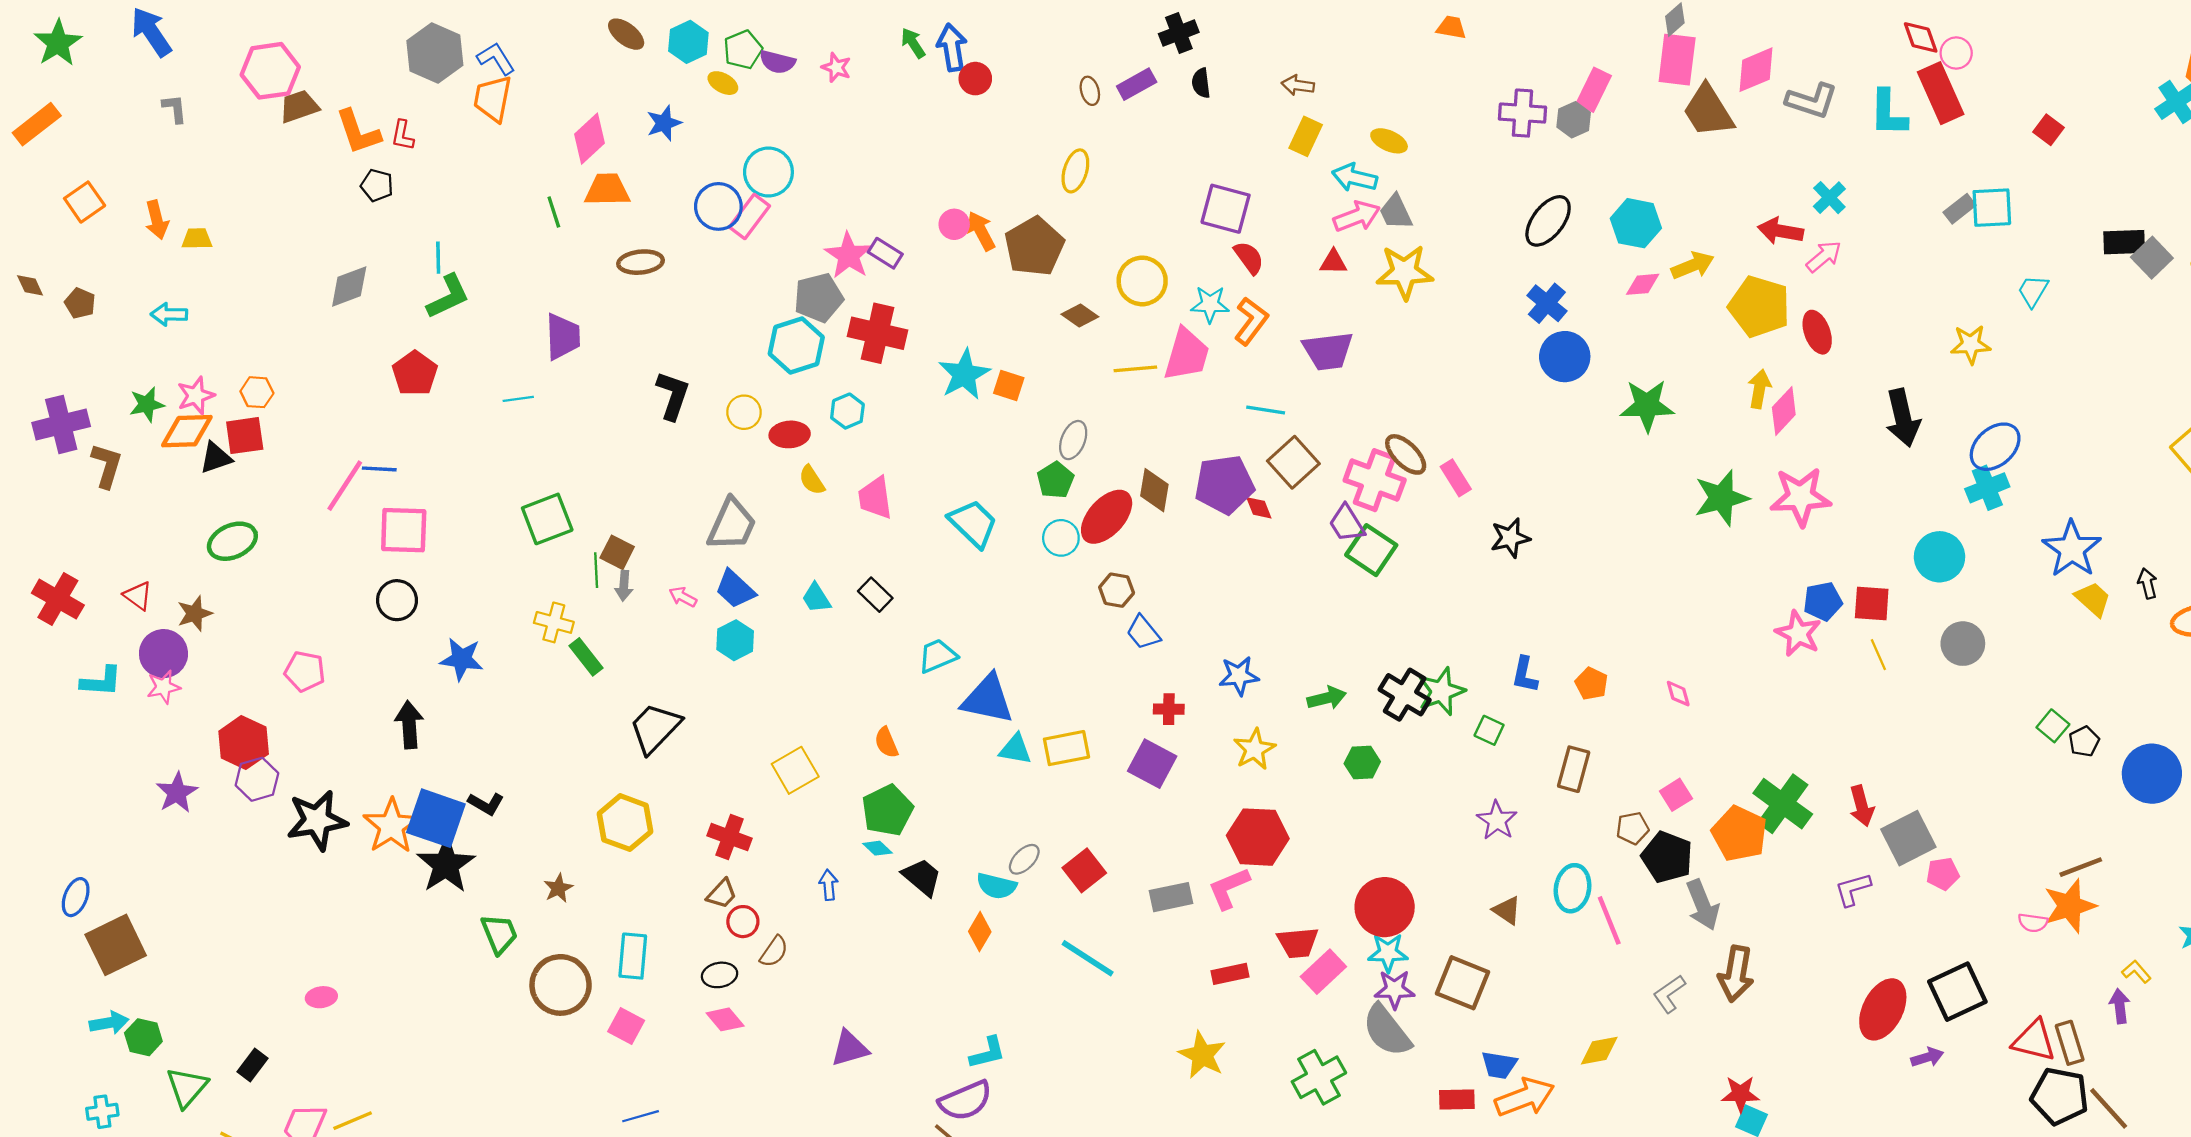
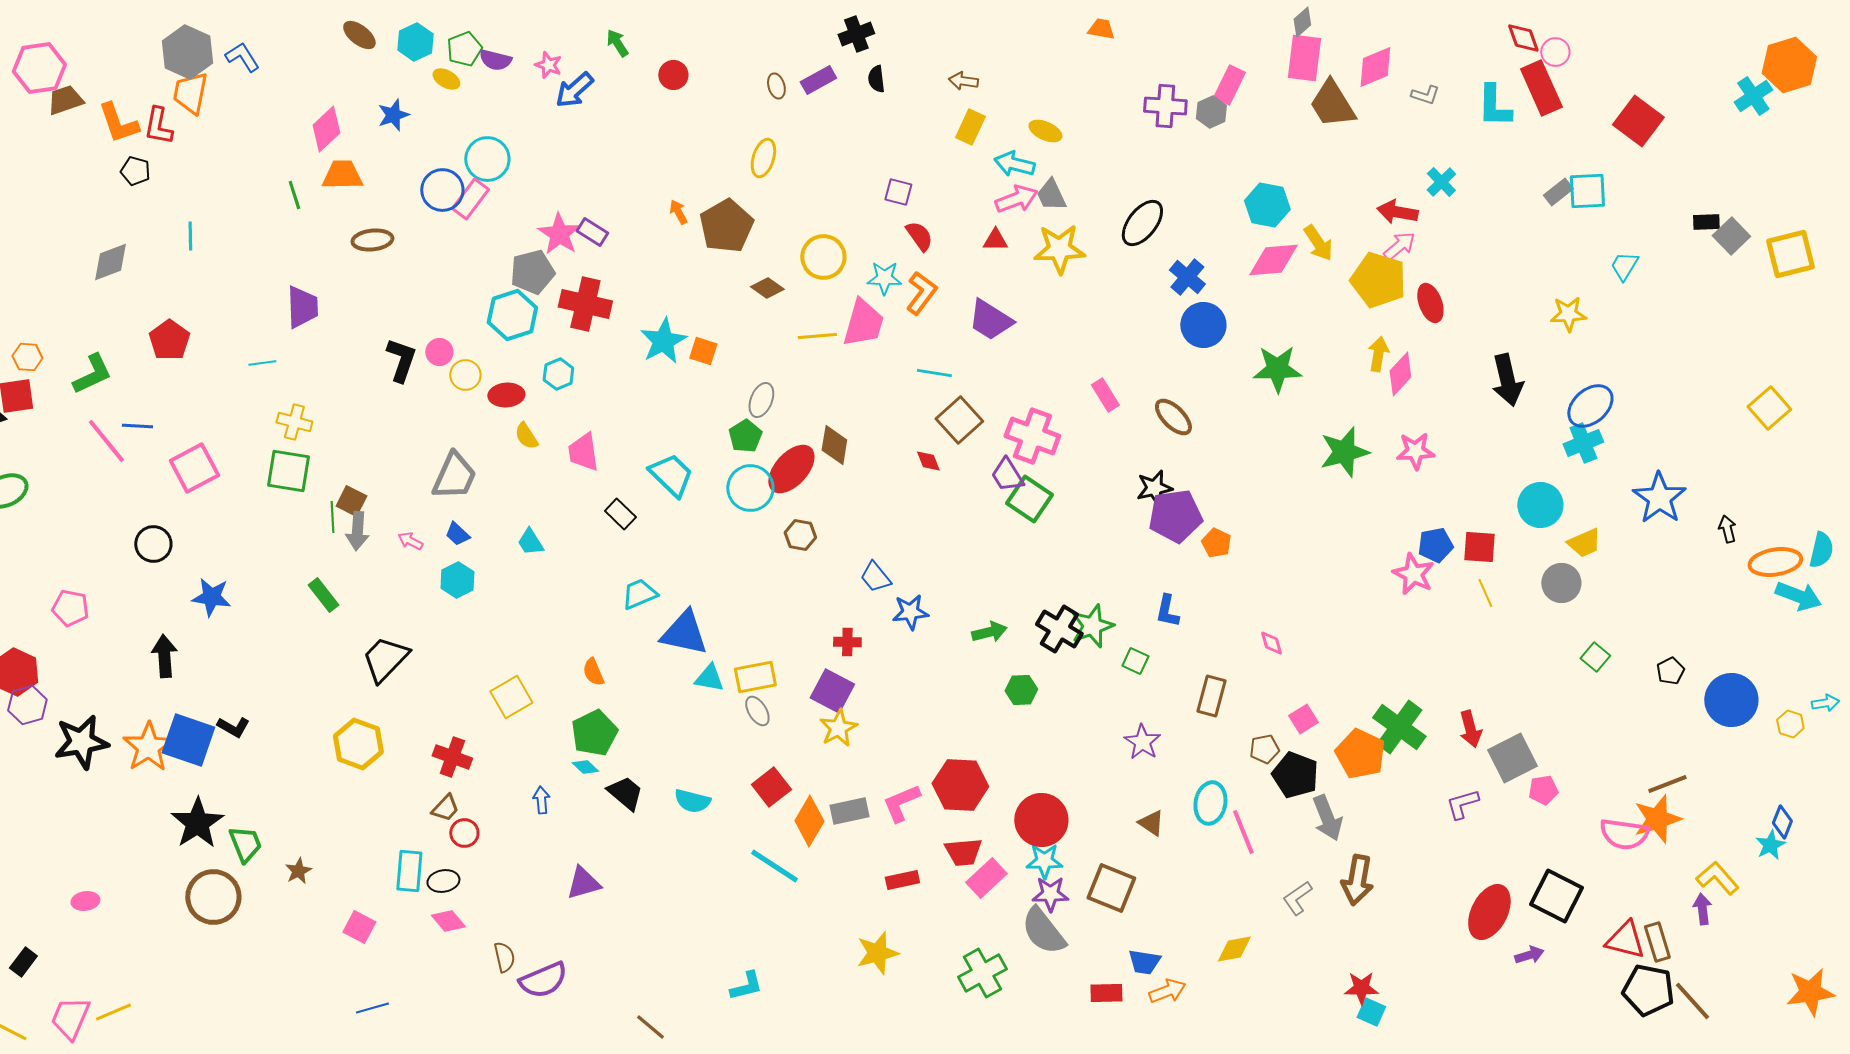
blue arrow: (952, 47) -> (574, 90), moved, turned -123
orange trapezoid: (493, 99) -> (190, 93), moved
gray L-shape: (1812, 101) -> (1425, 95), size x0.6
red square: (2048, 130) -> (1638, 121), size x1.8
red L-shape: (403, 135) -> (158, 126), size x1.4
purple square: (1226, 209) -> (898, 192), size x0.6
black ellipse: (1548, 221) -> (1142, 223), moved
pink circle: (954, 224) -> (439, 352), moved
orange arrow: (981, 231) -> (678, 212), size x0.7
black rectangle: (2124, 242) -> (1706, 222), size x0.7
pink arrow: (1824, 257) -> (1399, 246), moved
yellow arrow: (1693, 265) -> (1318, 243), turned 78
pink diamond: (1643, 284) -> (1273, 260), size x1.6
green L-shape: (448, 297) -> (92, 374), moved
purple trapezoid: (1328, 351) -> (990, 320), turned 39
brown ellipse: (1406, 454) -> (1173, 417), moved
pink rectangle: (1456, 478) -> (1105, 395), moved
purple pentagon: (1224, 485) -> (1175, 516), moved
pink line: (345, 486) -> (106, 441), turned -72
pink star: (1800, 497) -> (1415, 451), size x0.7
green square: (547, 519) -> (288, 471), turned 30
pink square: (404, 530) -> (194, 468), moved, turned -30
cyan circle: (1061, 538) -> (750, 488), size x1.4
gray arrow: (624, 586) -> (357, 531), size x1.4
blue trapezoid: (735, 589) -> (457, 534), size x0.7
black rectangle: (875, 595) -> (620, 514), moved
yellow trapezoid: (2093, 599) -> (1584, 543), moved, turned 114
yellow cross: (554, 622) -> (294, 422), moved
blue trapezoid: (1143, 632) -> (875, 577), moved
orange pentagon: (1591, 684) -> (1216, 543), moved
pink diamond: (1678, 694) -> (1271, 643), moved
green square: (2053, 726) -> (1595, 657), moved
yellow star: (1254, 749) -> (838, 728), moved
red hexagon: (1258, 837) -> (960, 785), moved
gray ellipse: (1024, 859) -> (757, 711), moved, turned -76
black star: (446, 865) -> (197, 823), moved
brown star: (558, 888) -> (298, 871), moved
pink semicircle: (2033, 923) -> (1624, 834), size x1.8
orange diamond: (980, 932) -> (809, 821), moved, size x1.4
brown semicircle: (774, 952) -> (504, 957), moved, turned -48
cyan rectangle: (633, 956) -> (409, 871), moved
yellow L-shape: (2136, 972) -> (1717, 878), size x1.6
brown circle: (561, 985) -> (213, 897), moved
black square: (1957, 992) -> (1556, 896), turned -38
purple triangle: (850, 1048) -> (583, 883), moved
cyan L-shape: (988, 1053) -> (746, 986), moved
yellow star: (1202, 1055) -> (877, 953), turned 30
orange arrow: (1525, 1097) -> (1167, 991), size x0.7
purple semicircle: (965, 1101) -> (543, 980), moved

